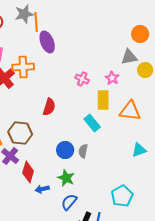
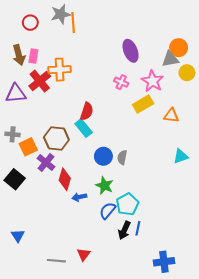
orange circle: (140, 34) -> (179, 48), moved
purple ellipse: (47, 42) -> (131, 51), moved
pink star: (112, 78) -> (152, 81), size x1.5
yellow rectangle: (103, 100) -> (143, 104), turned 60
orange triangle: (130, 111) -> (171, 116), size x0.7
cyan rectangle: (92, 123) -> (84, 128), moved
cyan pentagon: (122, 196) -> (127, 204), moved

